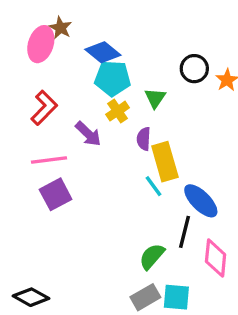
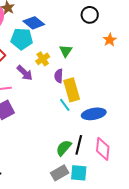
black circle: (194, 69) -> (90, 15), moved
cyan pentagon: (113, 78) -> (22, 39), moved
blue ellipse: (201, 201) -> (94, 114), turned -55
black line: (185, 232) -> (79, 145), moved

